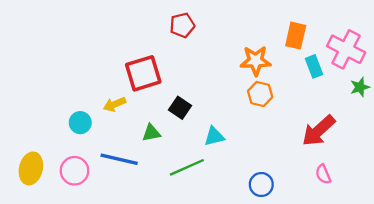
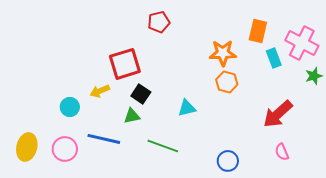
black square: (180, 108) -> (141, 94), moved
cyan triangle: (214, 136) -> (187, 108), moved
green line: (187, 167) -> (163, 146), turned 44

